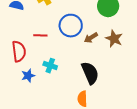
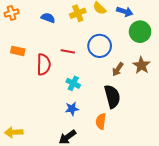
brown arrow: (91, 38) -> (118, 69), moved, turned -32
blue star: (28, 76) -> (72, 109), moved

